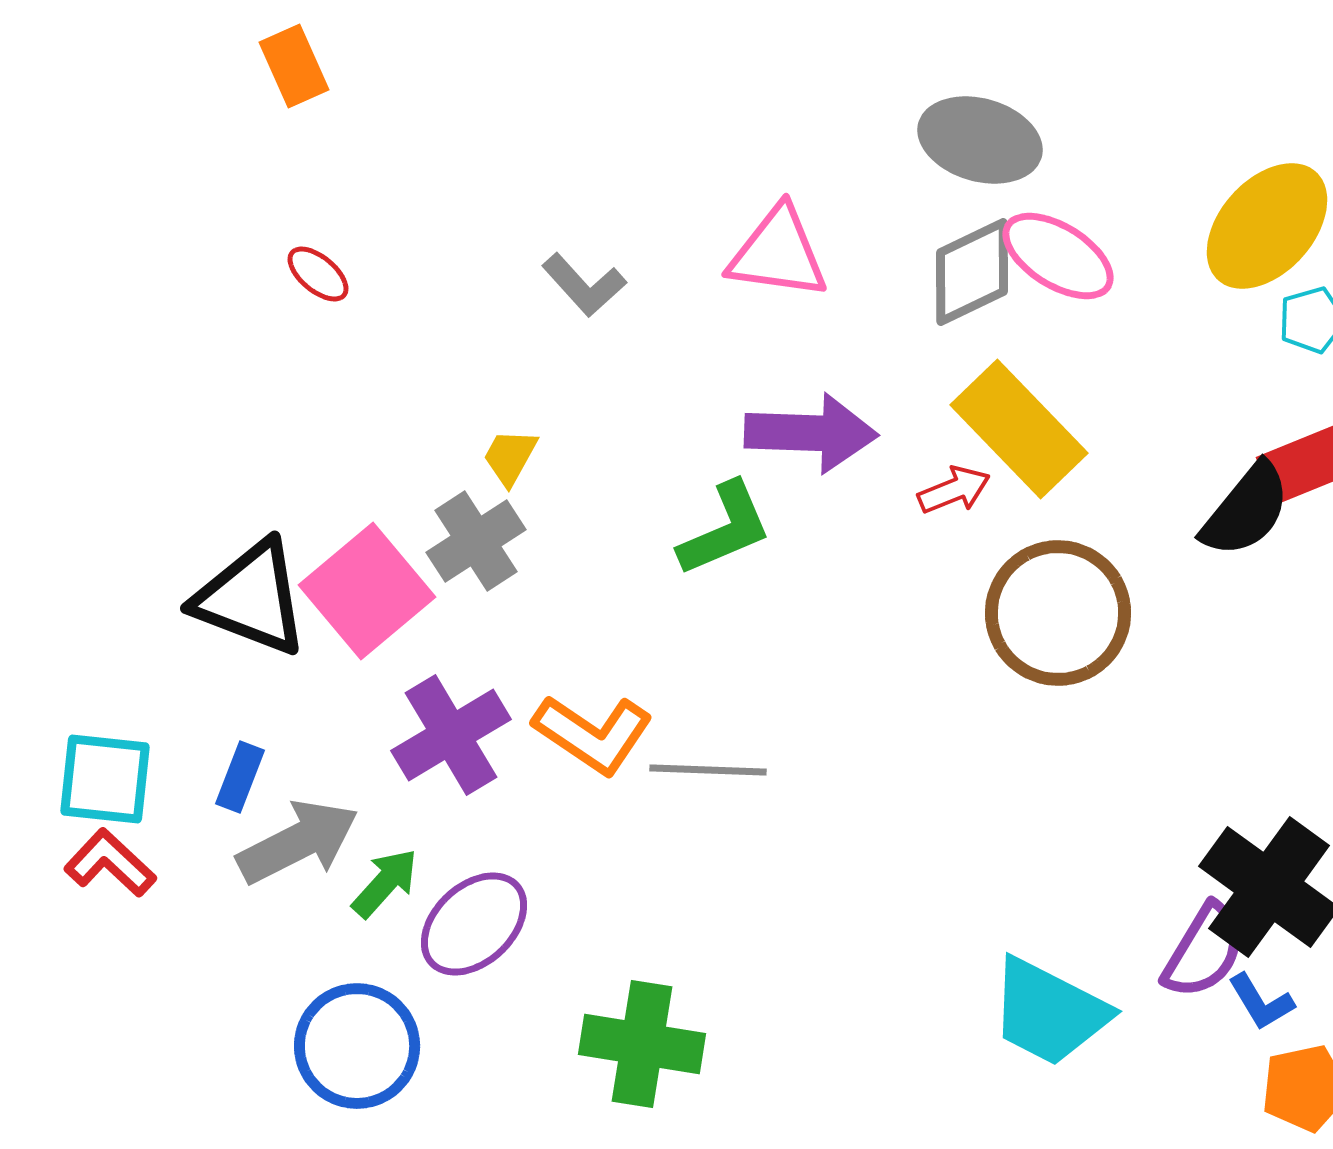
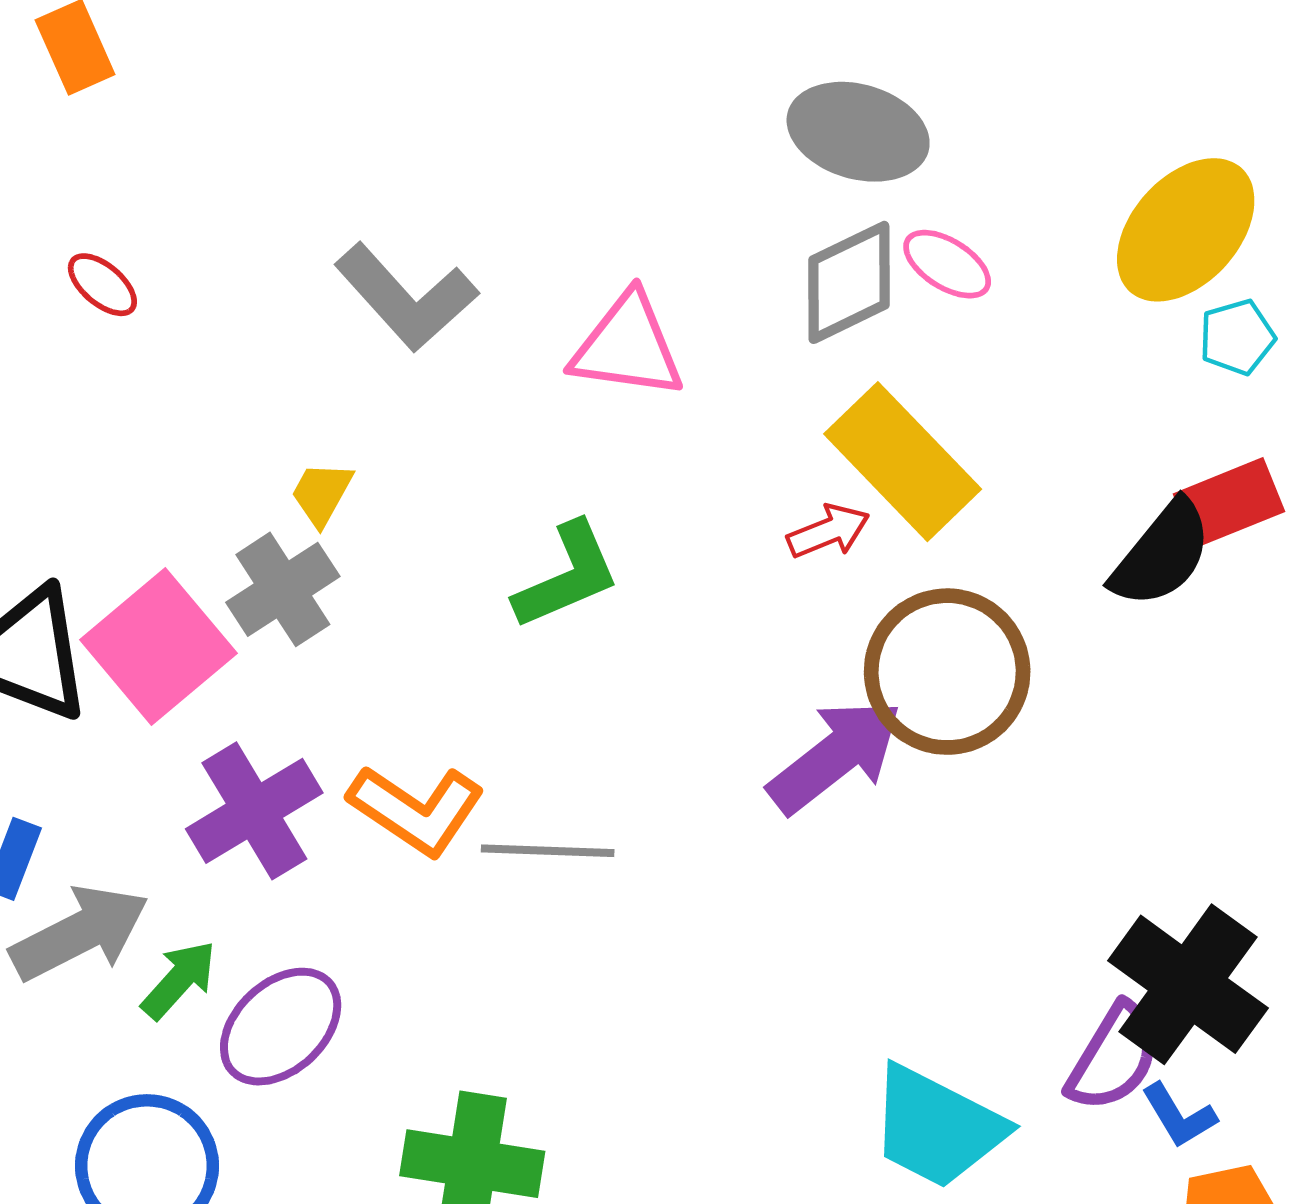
pink triangle: (778, 253) -> (628, 346), moved
pink ellipse: (1058, 256) -> (947, 264), size x0.7
gray L-shape: (584, 285) -> (406, 297), size x1.5
purple arrow: (811, 433) -> (835, 756), moved, turned -40

